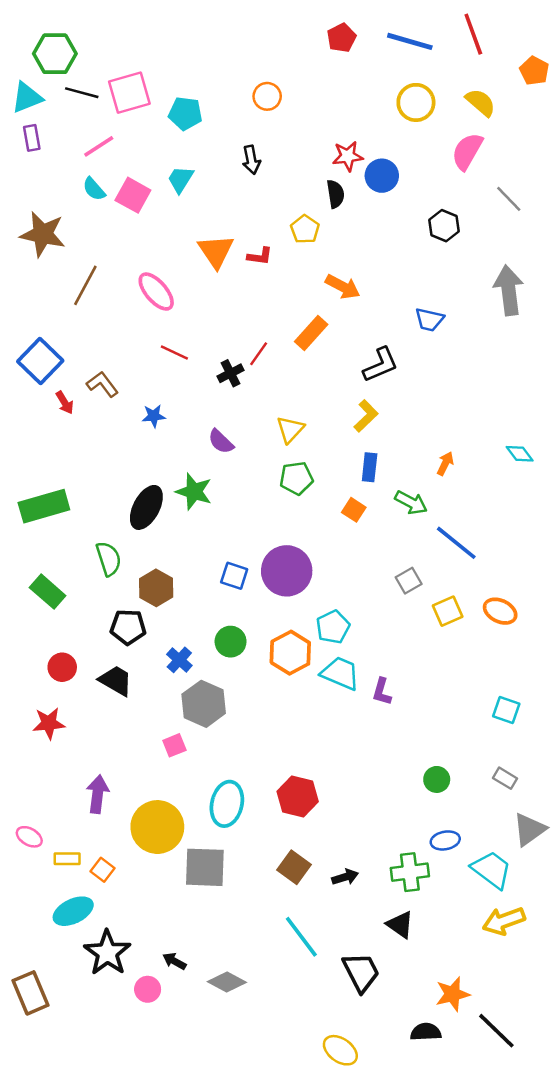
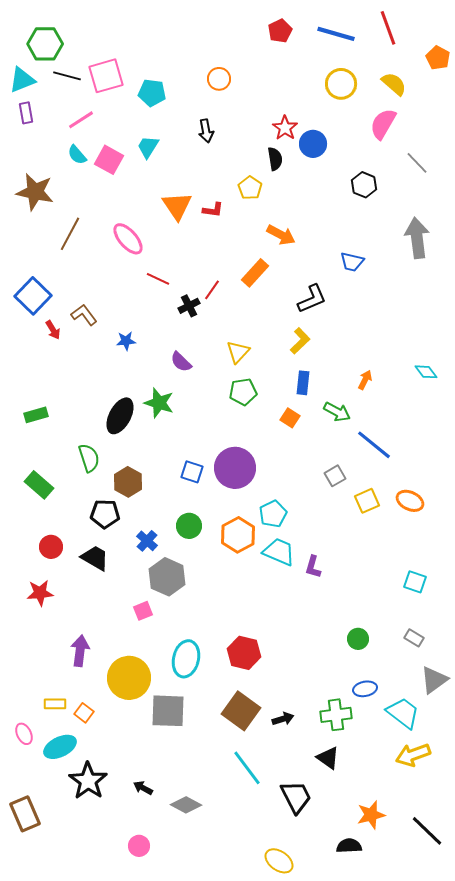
red star: (348, 156) -> (285, 128), turned -30
red line: (174, 353) -> (158, 279), moved
green rectangle: (44, 506) -> (36, 415), size x0.6
pink ellipse: (29, 837) -> (24, 734), moved, turned 35
brown square: (294, 867) -> (241, 711), size x1.4
pink circle: (148, 989) -> (139, 846), moved
black line: (496, 1031) -> (427, 831), moved

